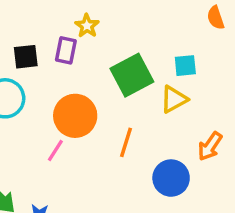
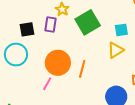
green square: (132, 75) -> (88, 22), moved
orange line: (126, 142) -> (82, 69), moved

